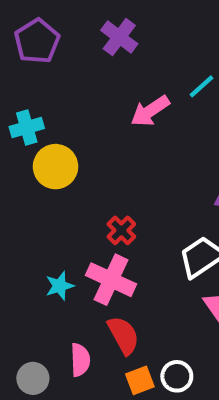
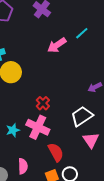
red semicircle: (123, 335) -> (56, 152), moved

